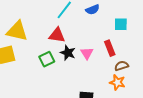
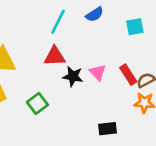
red rectangle: (110, 48) -> (128, 75), moved
green square: (47, 59) -> (37, 103), moved

